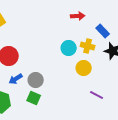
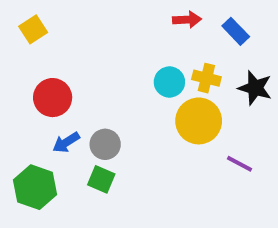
blue rectangle: (103, 31) -> (236, 31), moved
yellow circle: (84, 68) -> (199, 121), size x1.5
purple line: (97, 95) -> (240, 164), moved

